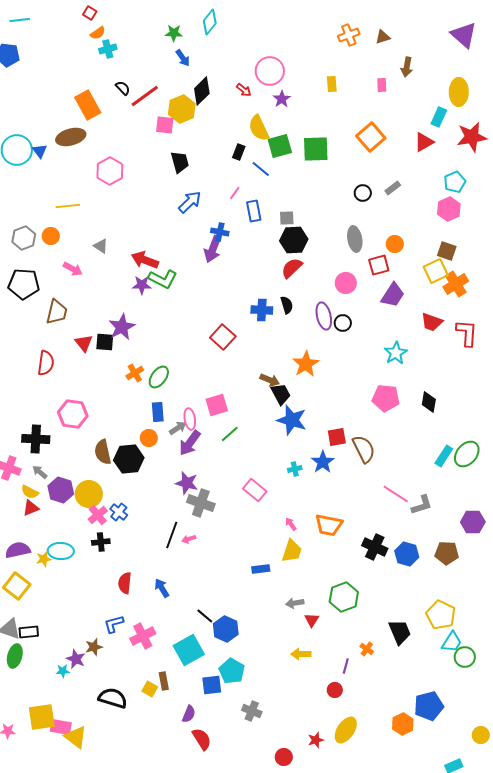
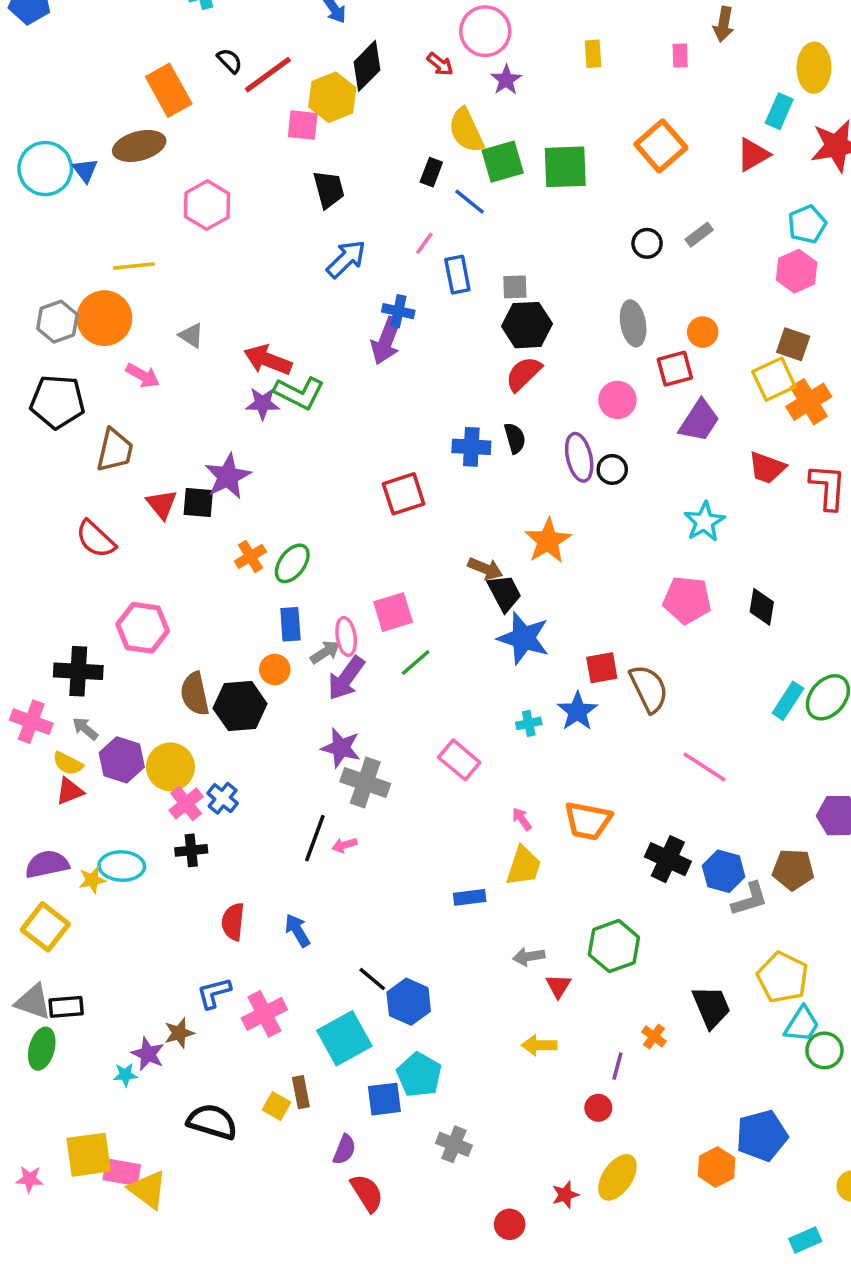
orange circle: (51, 236) -> (104, 318), size x1.8
red square: (223, 337) -> (404, 494), turned 30
red semicircle: (46, 363) -> (96, 539), turned 125
gray L-shape: (422, 505) -> (750, 899), moved

